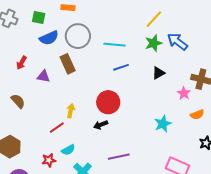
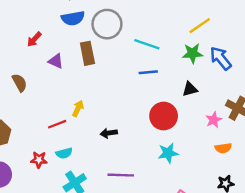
red circle: (108, 102) -> (164, 116), moved
cyan star: (163, 124) -> (168, 153), moved

